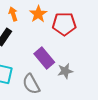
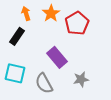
red pentagon: (64, 24) -> (77, 23), turned -30
gray star: (65, 71) -> (81, 79), moved

